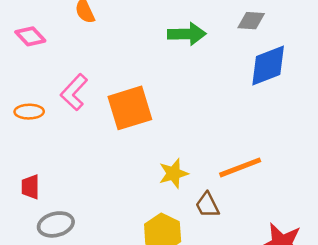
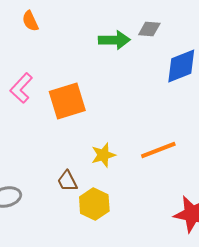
gray diamond: (251, 21) -> (149, 29), moved
brown trapezoid: (207, 205) -> (67, 181), moved

